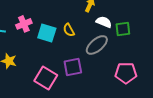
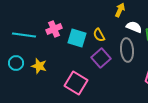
gray ellipse: (97, 45) -> (127, 50), turned -55
purple square: (73, 67) -> (101, 58), moved, turned -30

